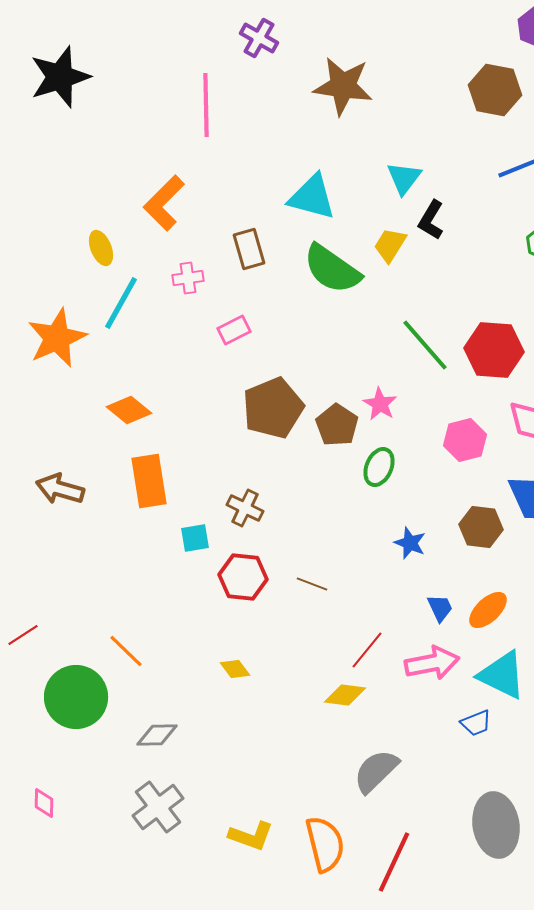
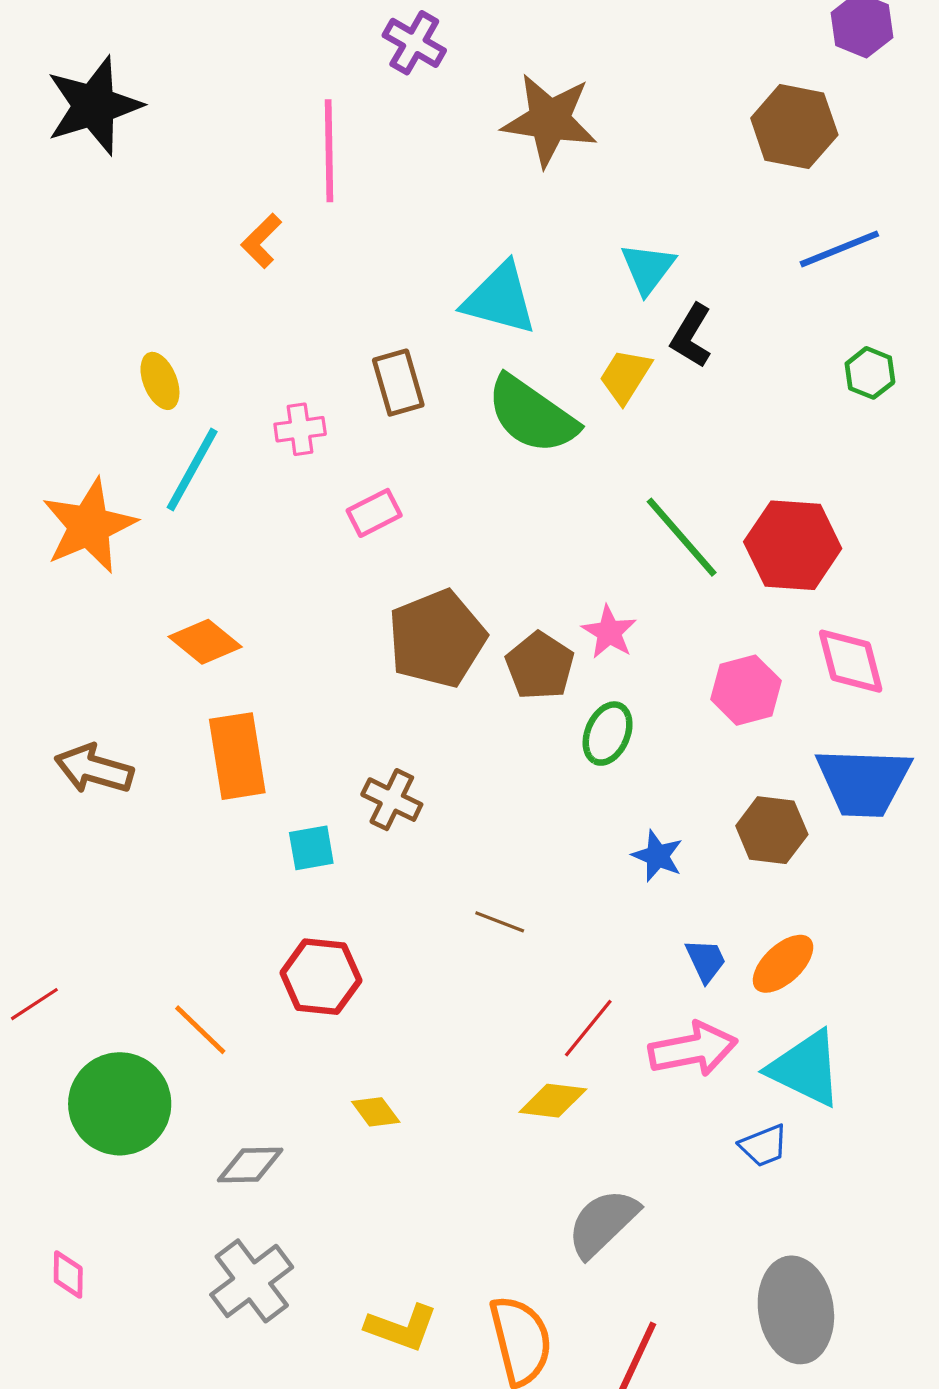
orange L-shape: (164, 203) -> (261, 241), moved, size x0.6
red hexagon: (243, 577) -> (321, 977), moved
yellow diamond: (235, 669) -> (376, 1112), moved

